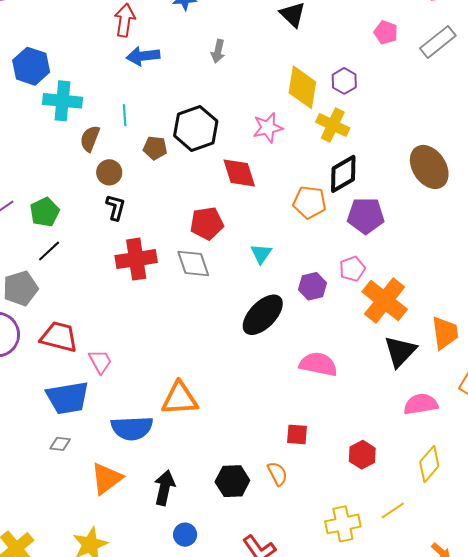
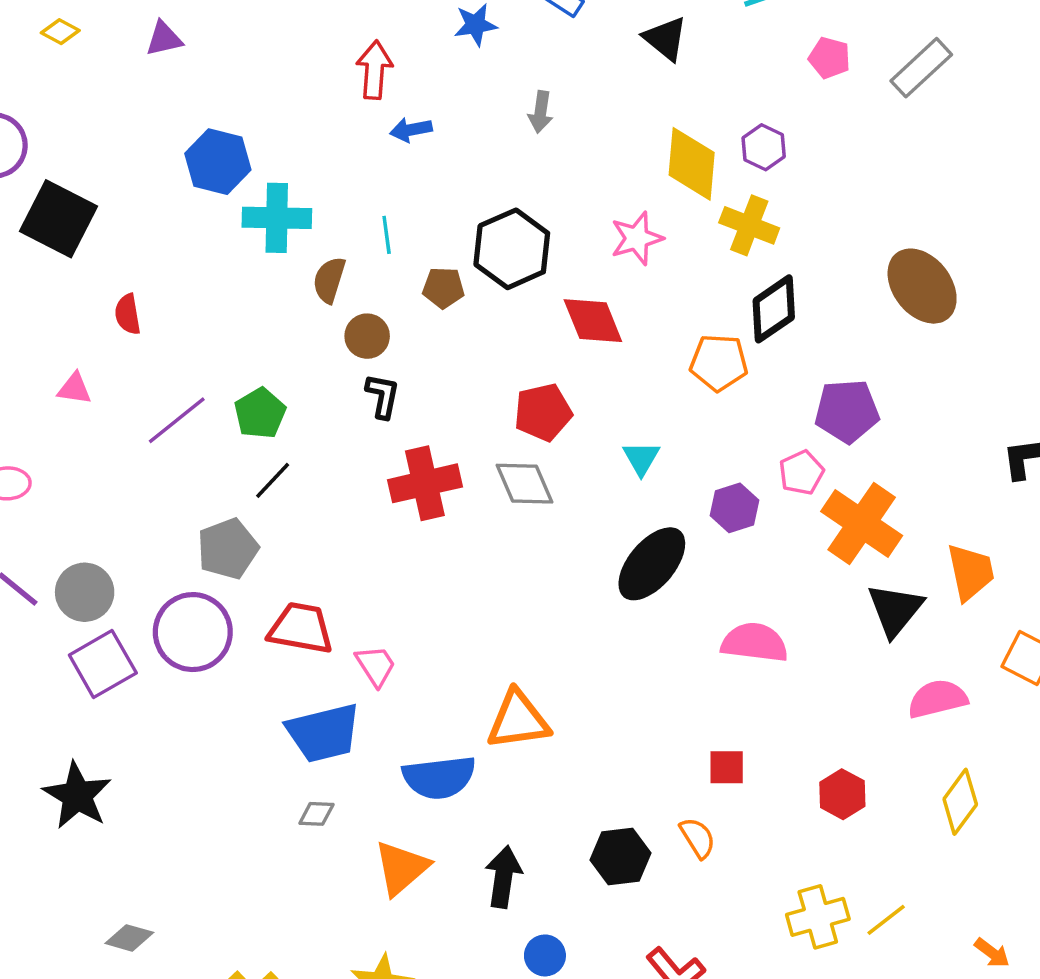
blue arrow: (143, 56) -> (411, 130), size x0.7
purple pentagon: (366, 216) -> (847, 411), moved
yellow line: (393, 510) -> (886, 920), moved

